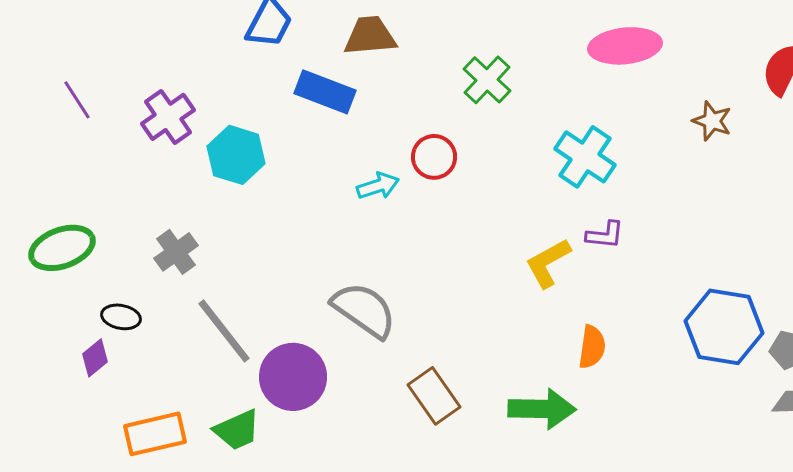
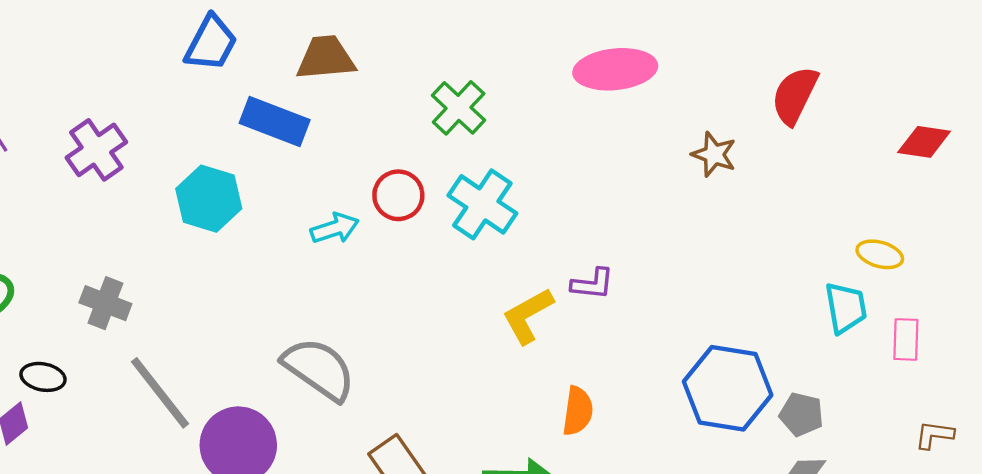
cyan hexagon: (236, 155) -> (209, 199), moved
cyan cross: (585, 157) -> (482, 204), moved
gray cross: (176, 252) -> (105, 303), turned -33

